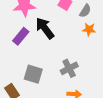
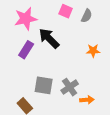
orange star: (89, 29) -> (93, 51), moved
gray cross: (69, 68) -> (70, 87), moved

